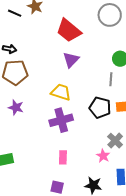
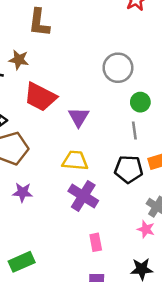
gray circle: (110, 15) -> (118, 68), moved
red trapezoid: (69, 31) -> (40, 97), moved
purple cross: (61, 120) -> (83, 196), turned -30

